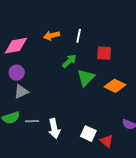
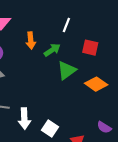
orange arrow: (52, 36) -> (31, 41), moved, turned -91
white square: (88, 134) -> (50, 129), moved

